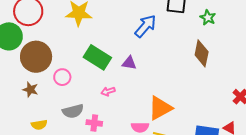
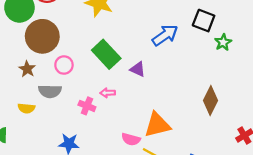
green star: (208, 18) -> (223, 42), moved
brown diamond: (202, 53) -> (210, 101), moved
gray semicircle: (73, 111) -> (50, 91), moved
pink cross: (94, 123) -> (87, 106), moved

